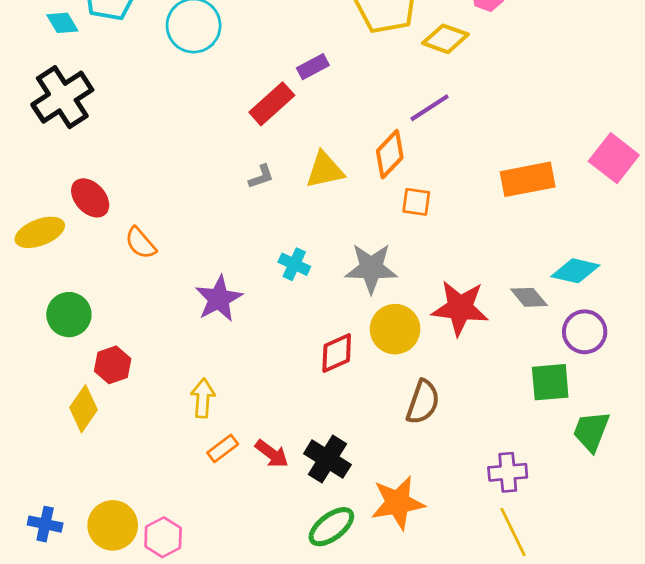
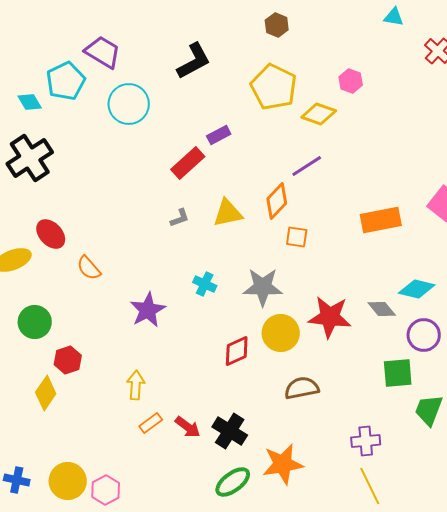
brown semicircle: (423, 402) -> (302, 388), turned -120

